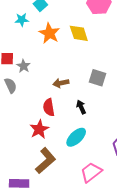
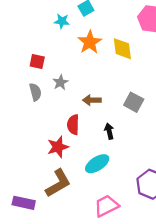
gray star: (24, 66) -> (60, 82), moved

